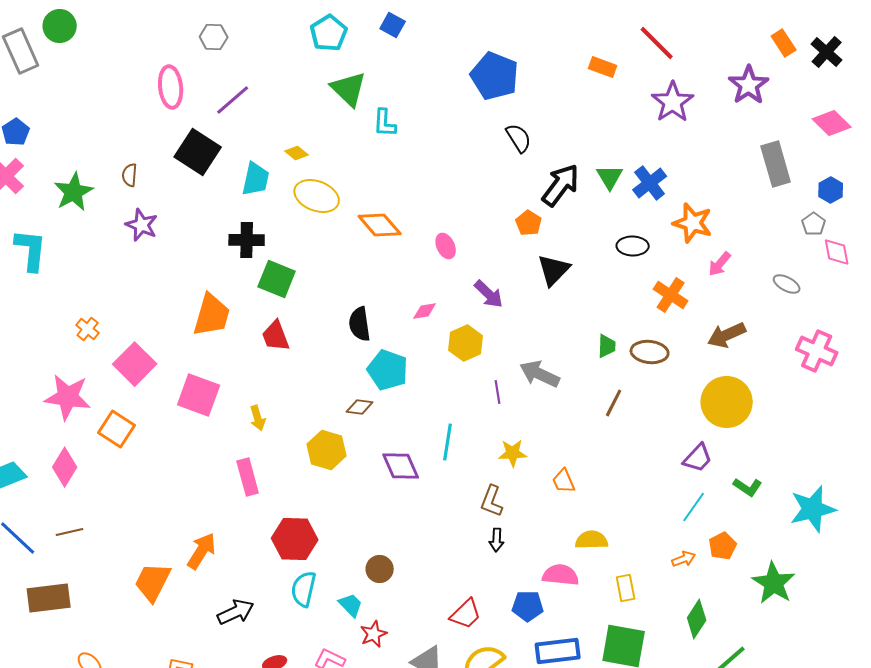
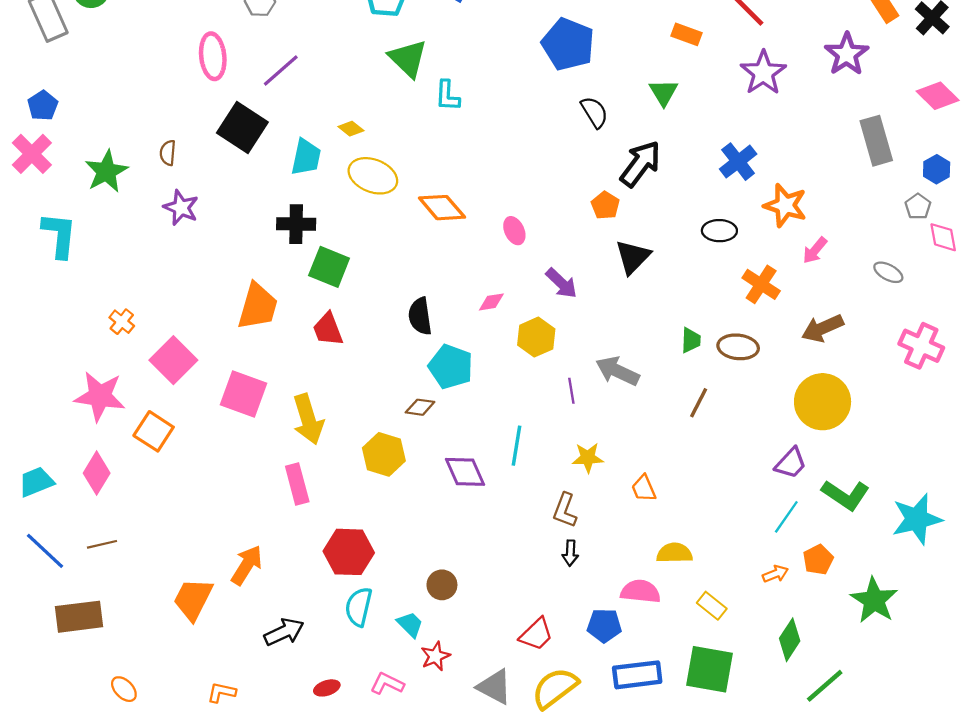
green triangle: (610, 177) -> (664, 92), moved
yellow arrow: (258, 418) -> (308, 419), size x1.8
green L-shape: (748, 487) -> (846, 495), size x1.5
yellow rectangle: (626, 588) -> (712, 606), turned -40

